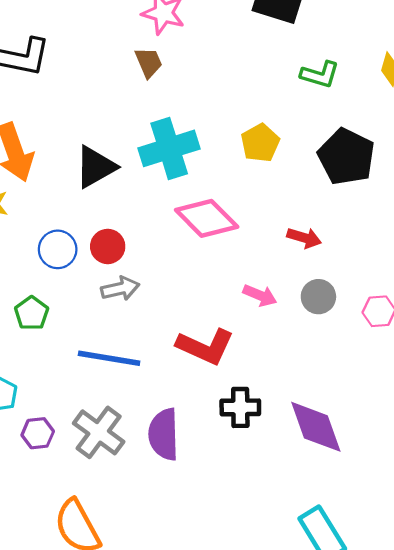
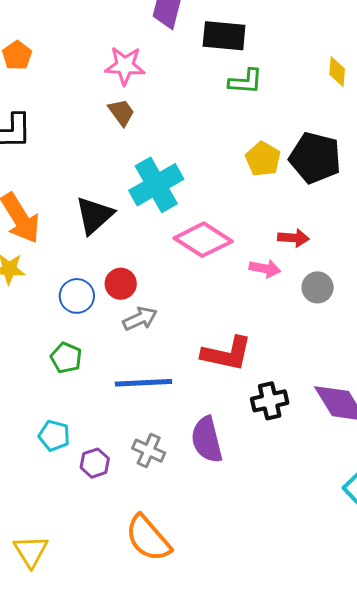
green L-shape: (320, 75) -> (246, 81), moved
yellow pentagon: (260, 143) -> (263, 159), moved
pink arrow: (260, 295) -> (265, 269), moved
gray cross: (99, 432) -> (149, 451), size x0.7

